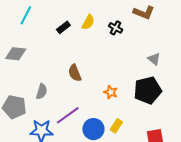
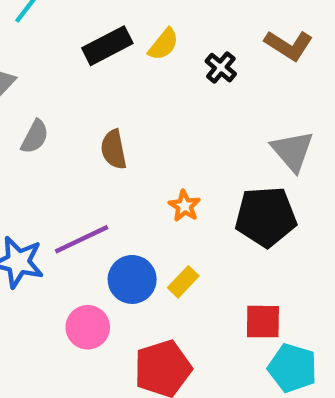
black rectangle: (63, 27) -> (107, 46), size x1.5
gray triangle: (154, 59) -> (292, 151), size x1.5
gray semicircle: (42, 92) -> (35, 137), moved

